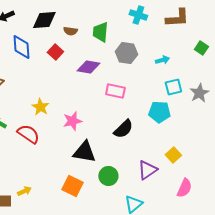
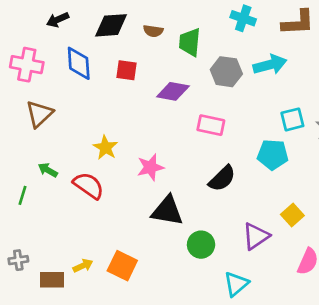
brown semicircle: (70, 31) -> (153, 31), moved
red square: (55, 52) -> (127, 70), turned -35
cyan arrow: (162, 60) -> (270, 65), moved, size x1.6
orange square: (72, 186) -> (122, 266), moved

